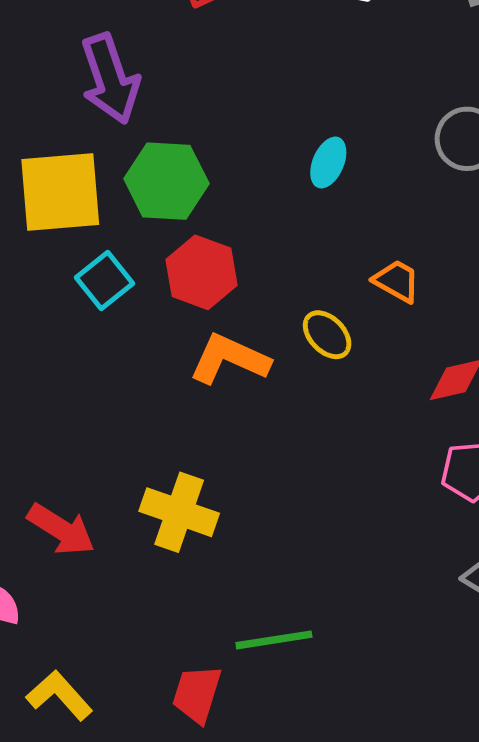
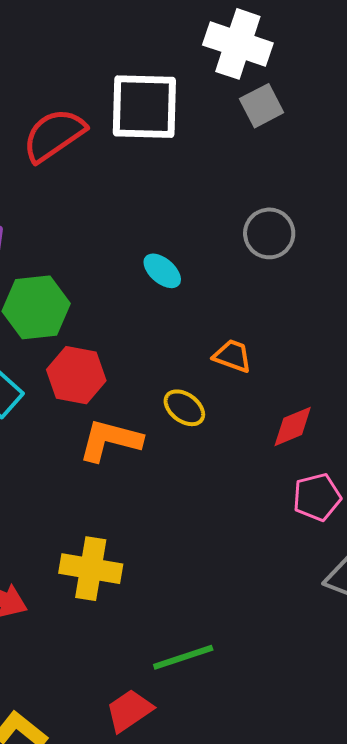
cyan ellipse: (328, 162) -> (162, 271), turned -63
red trapezoid: (197, 694) -> (129, 711), turned 48

